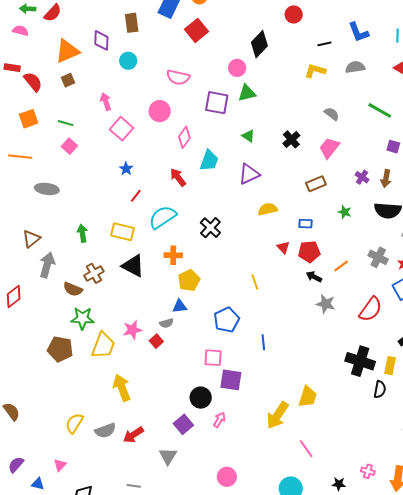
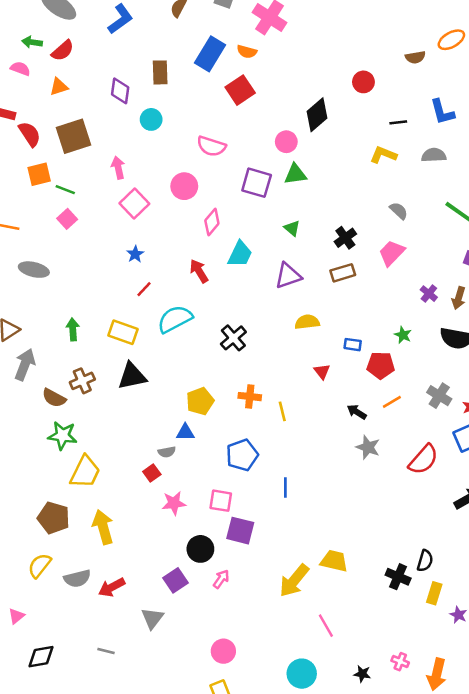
orange triangle: (67, 51) -> (59, 87), moved, size x0.6
brown square: (68, 80) -> (74, 136), size x2.0
orange square: (29, 119) -> (39, 174), moved
brown rectangle: (316, 184) -> (343, 273), moved
red pentagon: (309, 252) -> (381, 365), moved
orange cross: (173, 255) -> (250, 397), moved
black triangle: (133, 266) -> (132, 376), turned -45
pink star: (132, 330) -> (174, 503), moved
brown pentagon: (60, 349) -> (54, 518), moved
black cross: (360, 361) -> (398, 577), moved, size x0.7
yellow rectangle: (390, 366) -> (434, 593), moved
yellow trapezoid: (308, 397) -> (334, 561), turned -100

